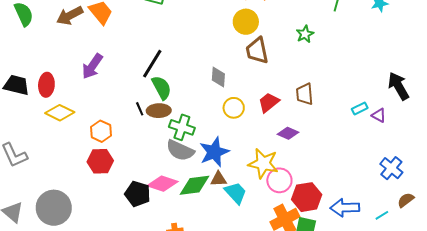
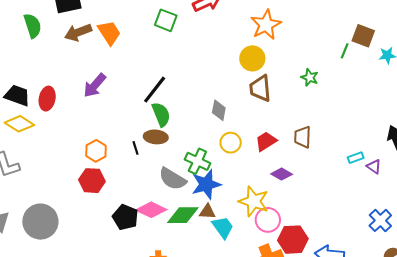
green star: (305, 34) -> (310, 77), turned -30
black line: (140, 109) -> (136, 148), moved
yellow diamond: (60, 113) -> (19, 124), moved
green cross: (182, 127) -> (197, 161), moved

